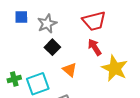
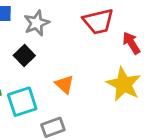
black square: (52, 47) -> (24, 55), moved
red arrow: (95, 47) -> (131, 43), moved

